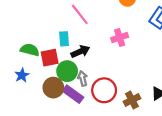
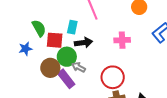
green semicircle: (30, 50) -> (39, 28), turned 30
gray arrow: (83, 78) -> (79, 67), turned -64
red circle: (104, 90) -> (113, 77), moved

